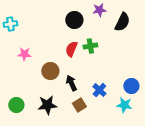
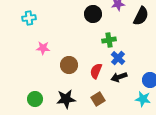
red semicircle: (71, 49) -> (96, 71), moved
black arrow: (71, 83) -> (119, 77), moved, turned -84
blue cross: (99, 90) -> (118, 58), moved

